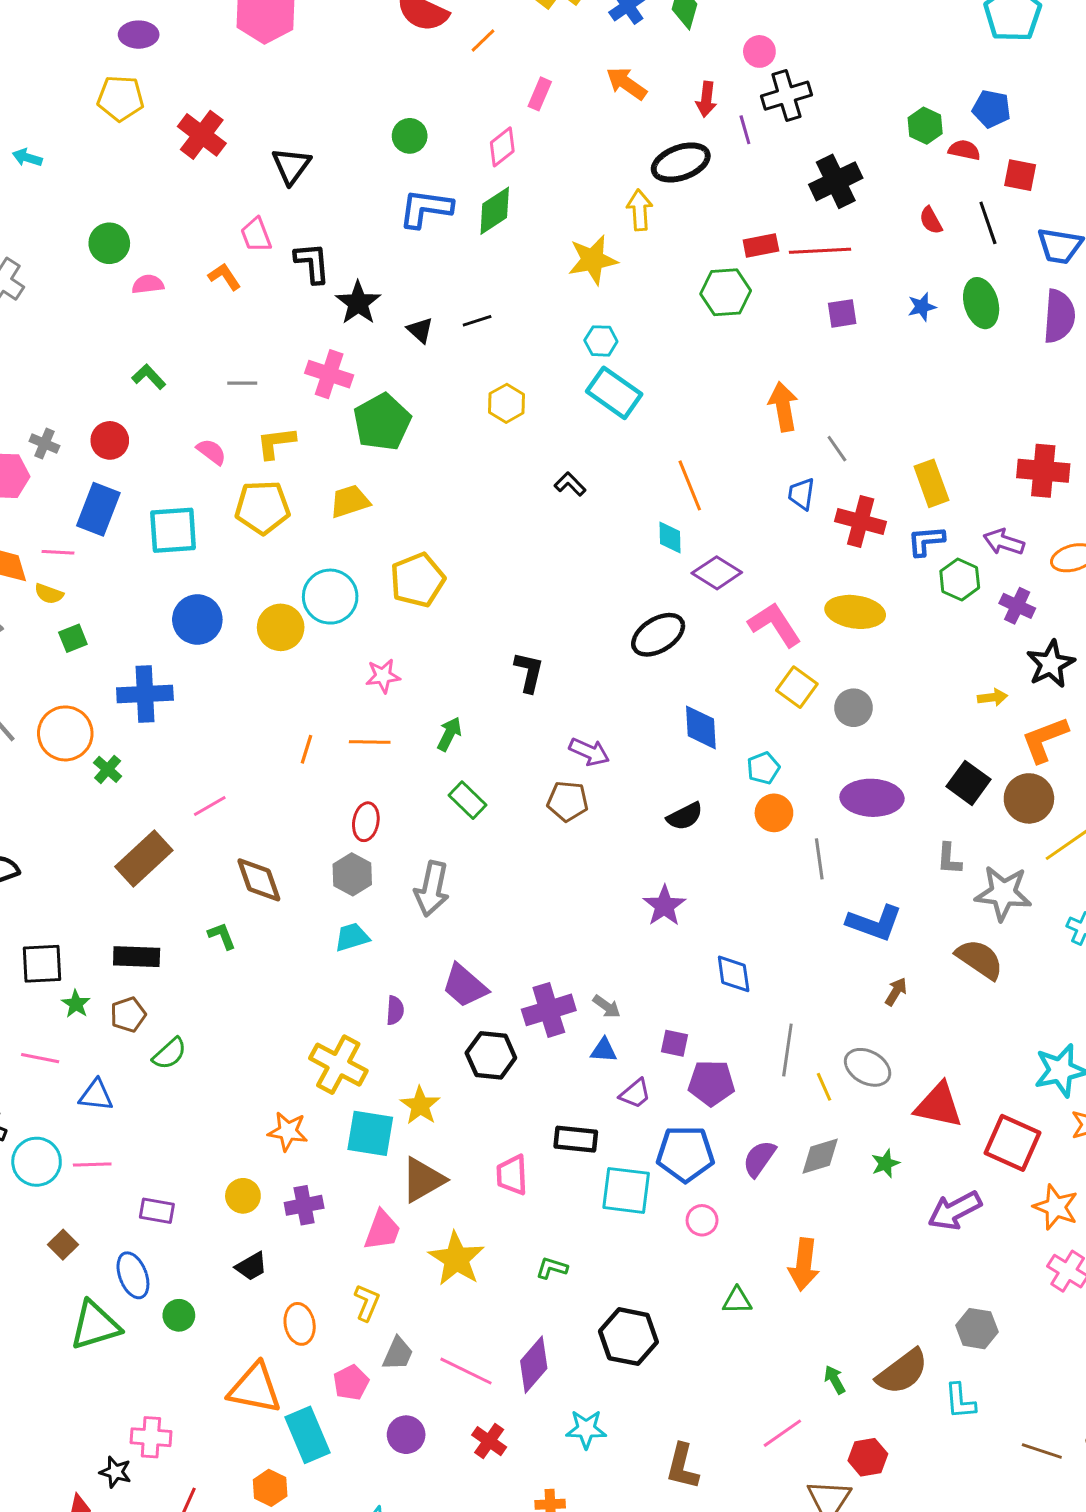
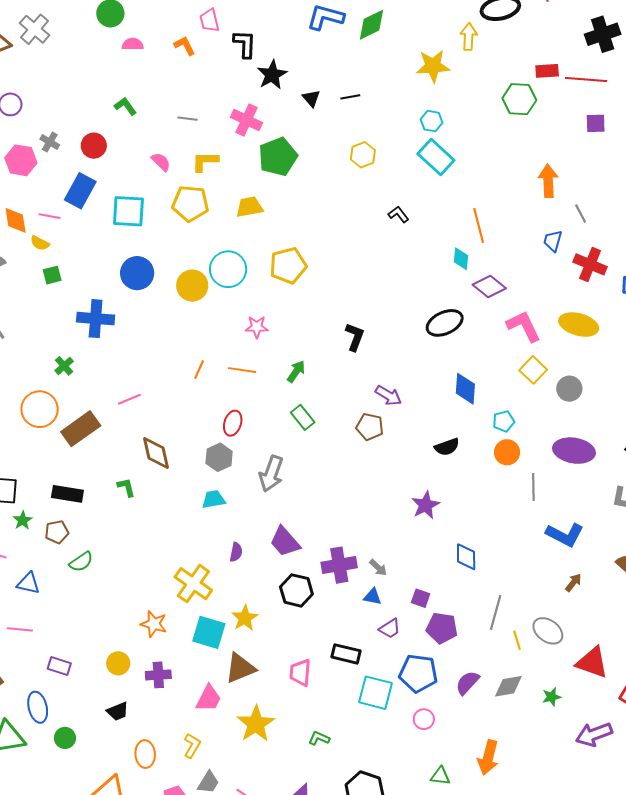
orange circle: (65, 733) -> (40, 409), moved

